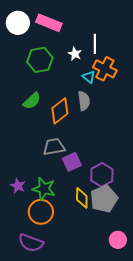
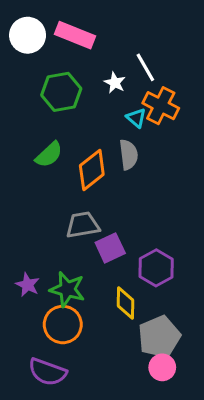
white line: (95, 44) -> (145, 67), turned -30
gray pentagon: (104, 199) -> (159, 337), moved
pink circle: (118, 240) -> (162, 367), moved

